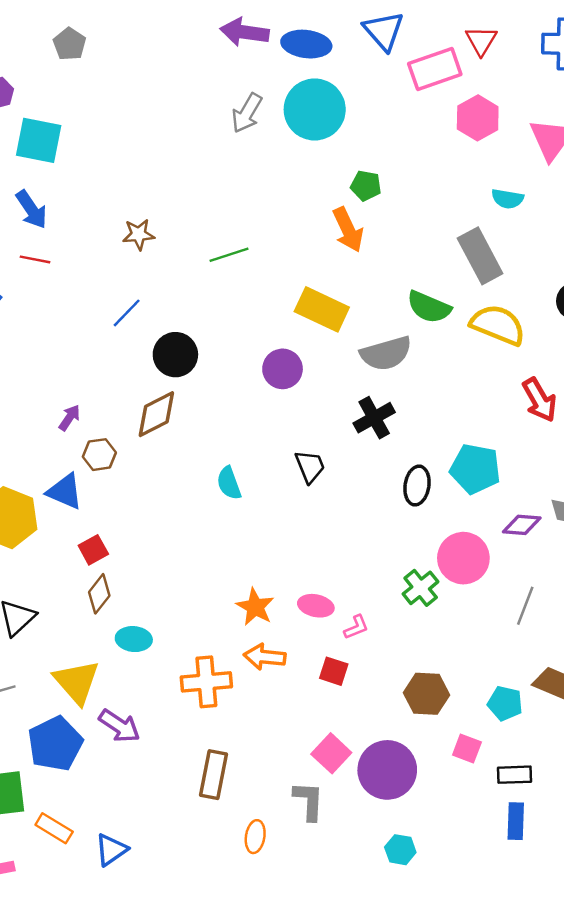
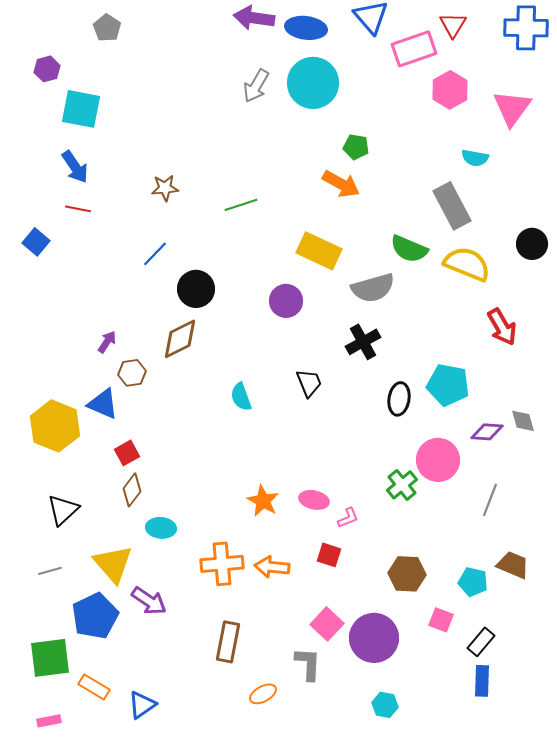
orange arrow: (348, 230) -> (341, 184), turned -36
orange arrow: (265, 657) -> (272, 567), moved
black rectangle: (515, 775) -> (481, 642), turned -48
orange ellipse: (255, 837) -> (263, 694), turned 52

